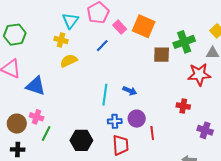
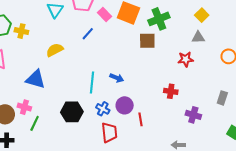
yellow cross: (61, 40) -> (21, 31), moved
green cross: (184, 42) -> (159, 19), moved
red star: (199, 74) -> (186, 59), size x0.7
blue triangle: (36, 86) -> (36, 79), moved
blue cross: (115, 121) -> (103, 109), turned 32
black hexagon: (81, 140) -> (72, 112), moved

